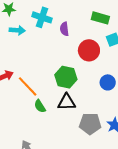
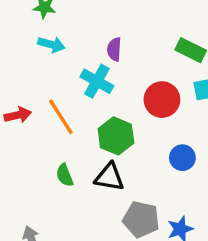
cyan cross: (42, 17) -> (97, 81), moved
purple semicircle: (64, 29) -> (114, 49), moved
orange line: (28, 86) -> (61, 117), moved

